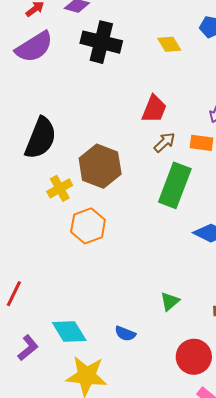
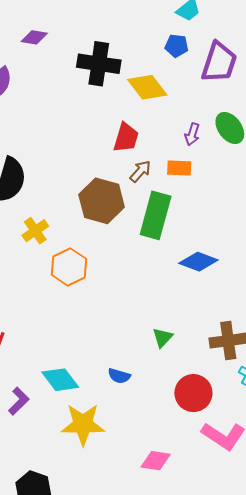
black cross: (101, 42) -> (99, 64), moved
yellow diamond: (169, 44) -> (147, 87), moved, size x1.5
brown hexagon: (100, 166) -> (102, 201), moved

